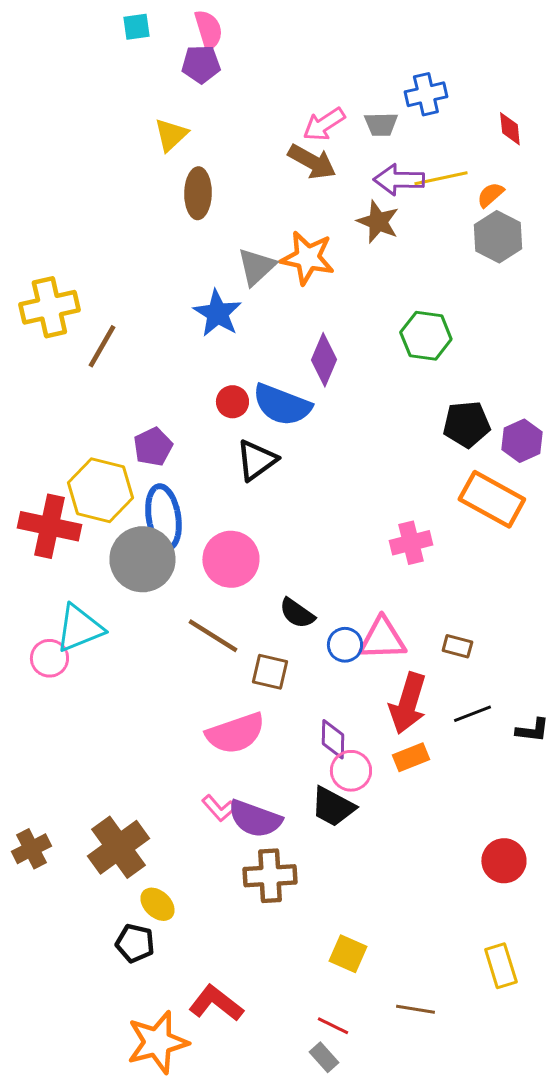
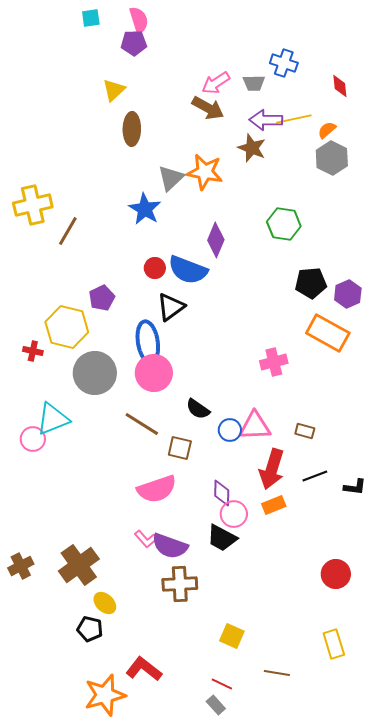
blue cross: (426, 94) -> (284, 63), turned 32
blue ellipse: (163, 517) -> (148, 342), moved
red cross: (49, 526) -> (33, 351), size x0.5

